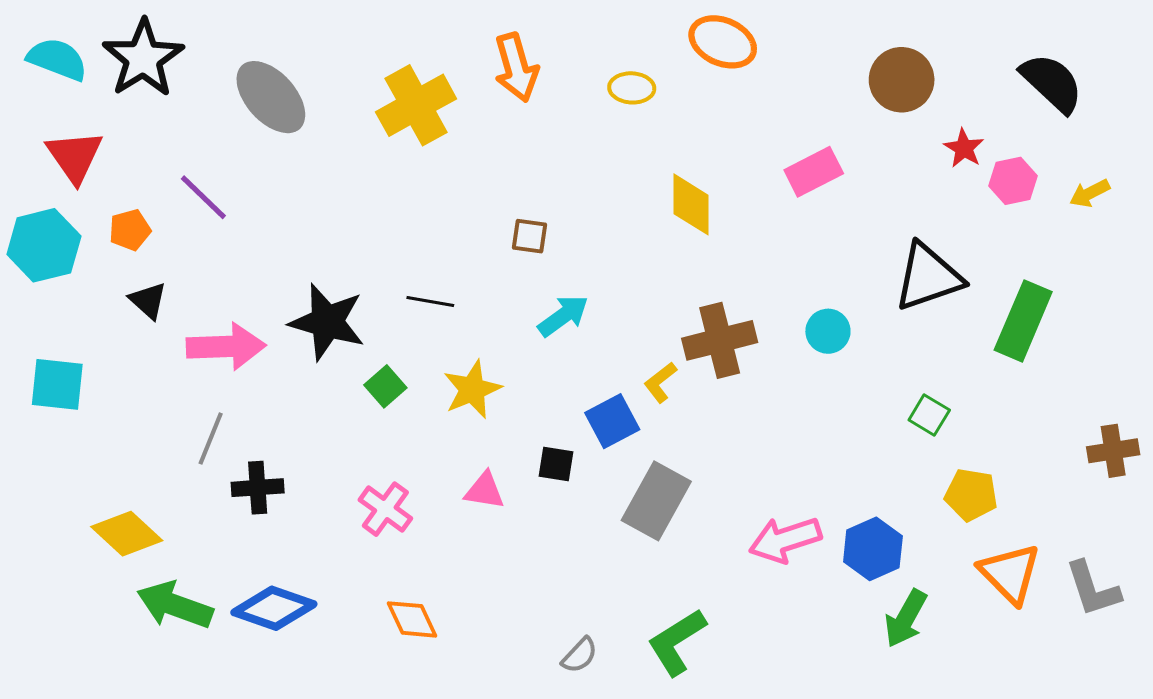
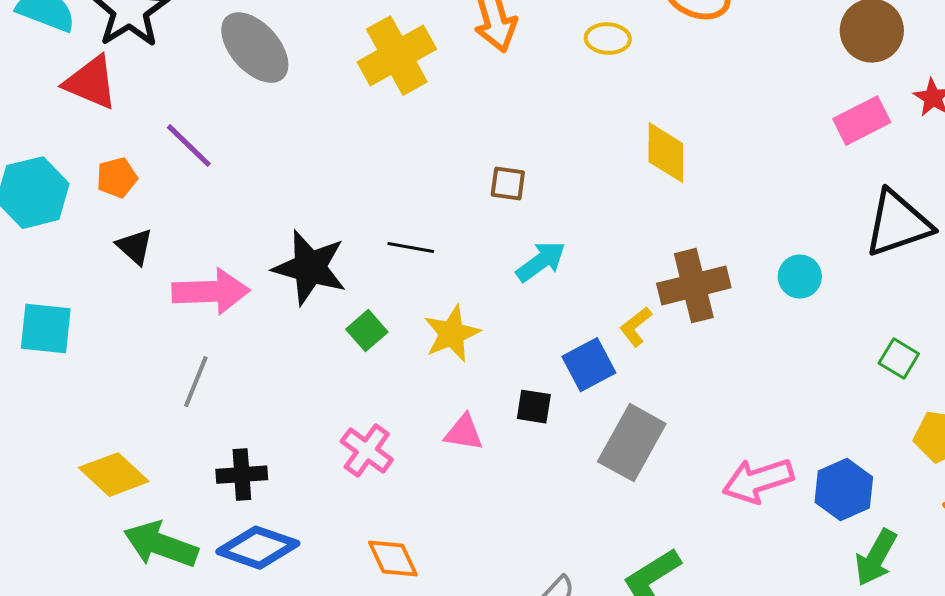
red triangle: (75, 156) -> (91, 83), moved, turned -32
pink rectangle: (814, 172) -> (862, 121), moved
black cross: (258, 488) -> (242, 475), moved

